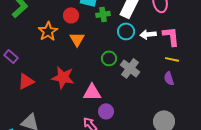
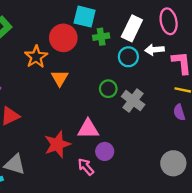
red circle: (71, 15) -> (63, 38), size x1.5
white arrow: (148, 34) -> (154, 50), moved
orange triangle: (77, 39) -> (60, 78), moved
red star: (63, 77) -> (57, 144), moved, turned -30

